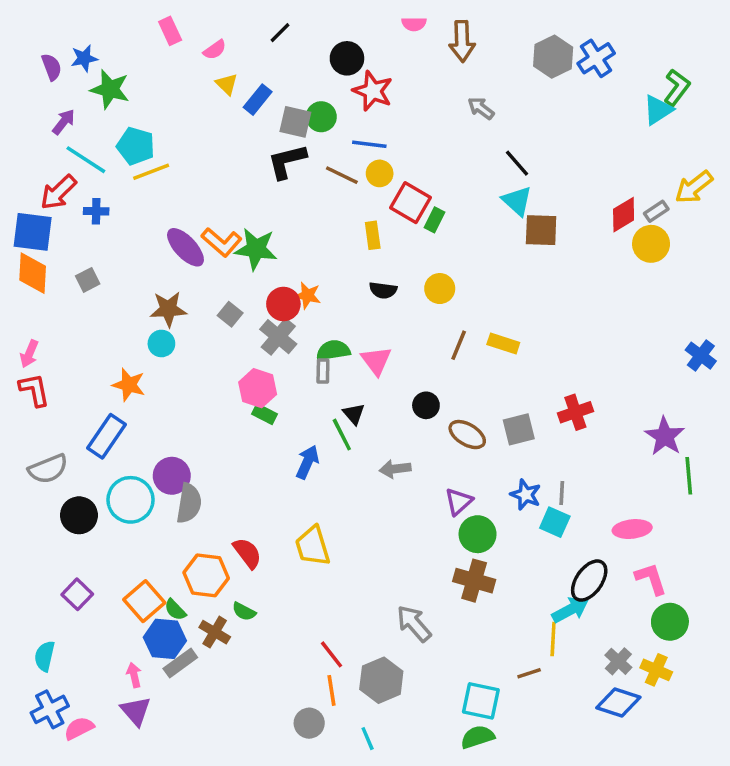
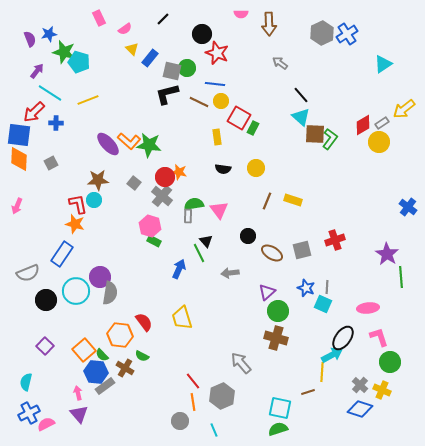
green L-shape: (677, 88) -> (330, 139), moved
cyan pentagon: (136, 146) -> (79, 62), moved
red L-shape: (34, 390) -> (78, 204), moved

